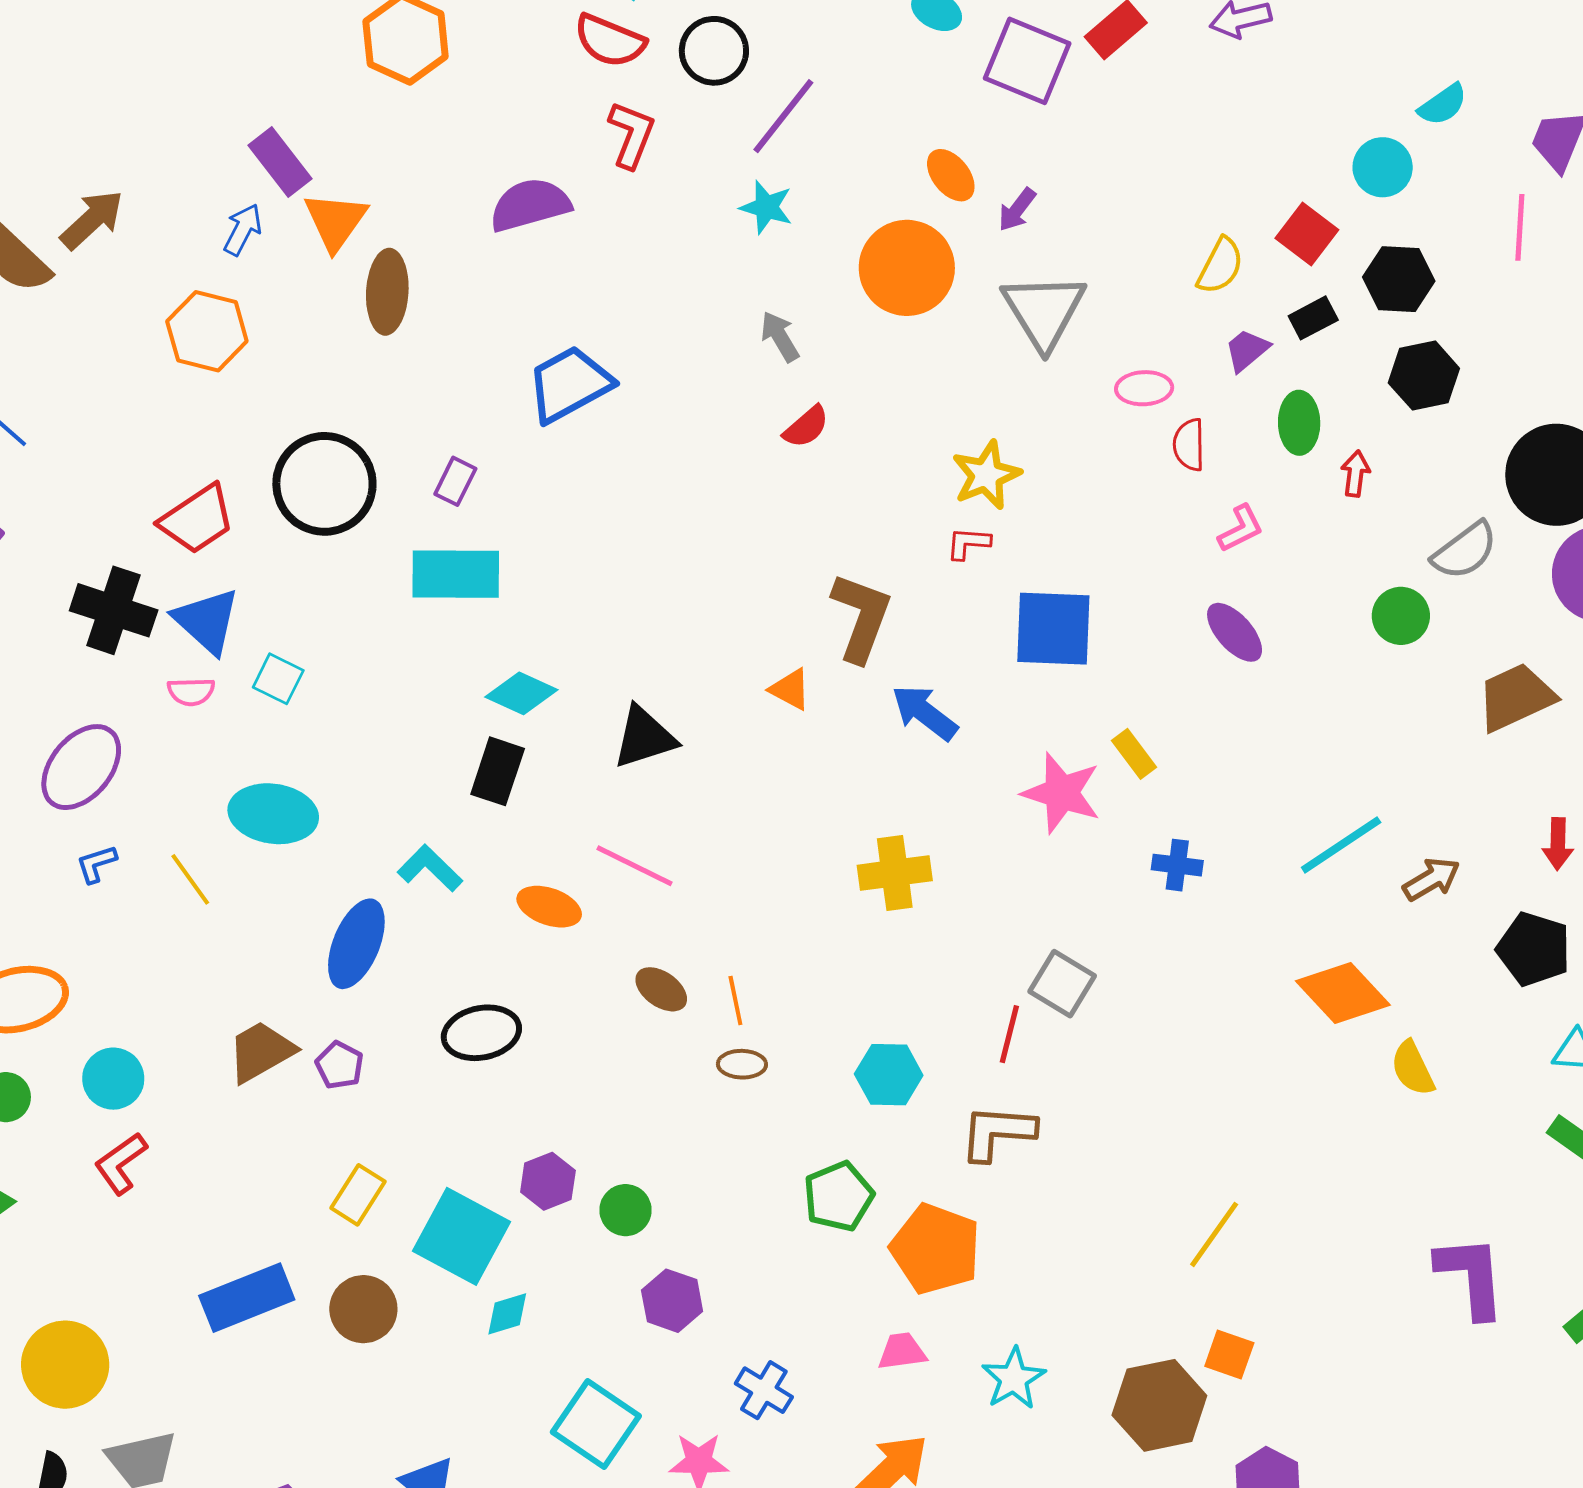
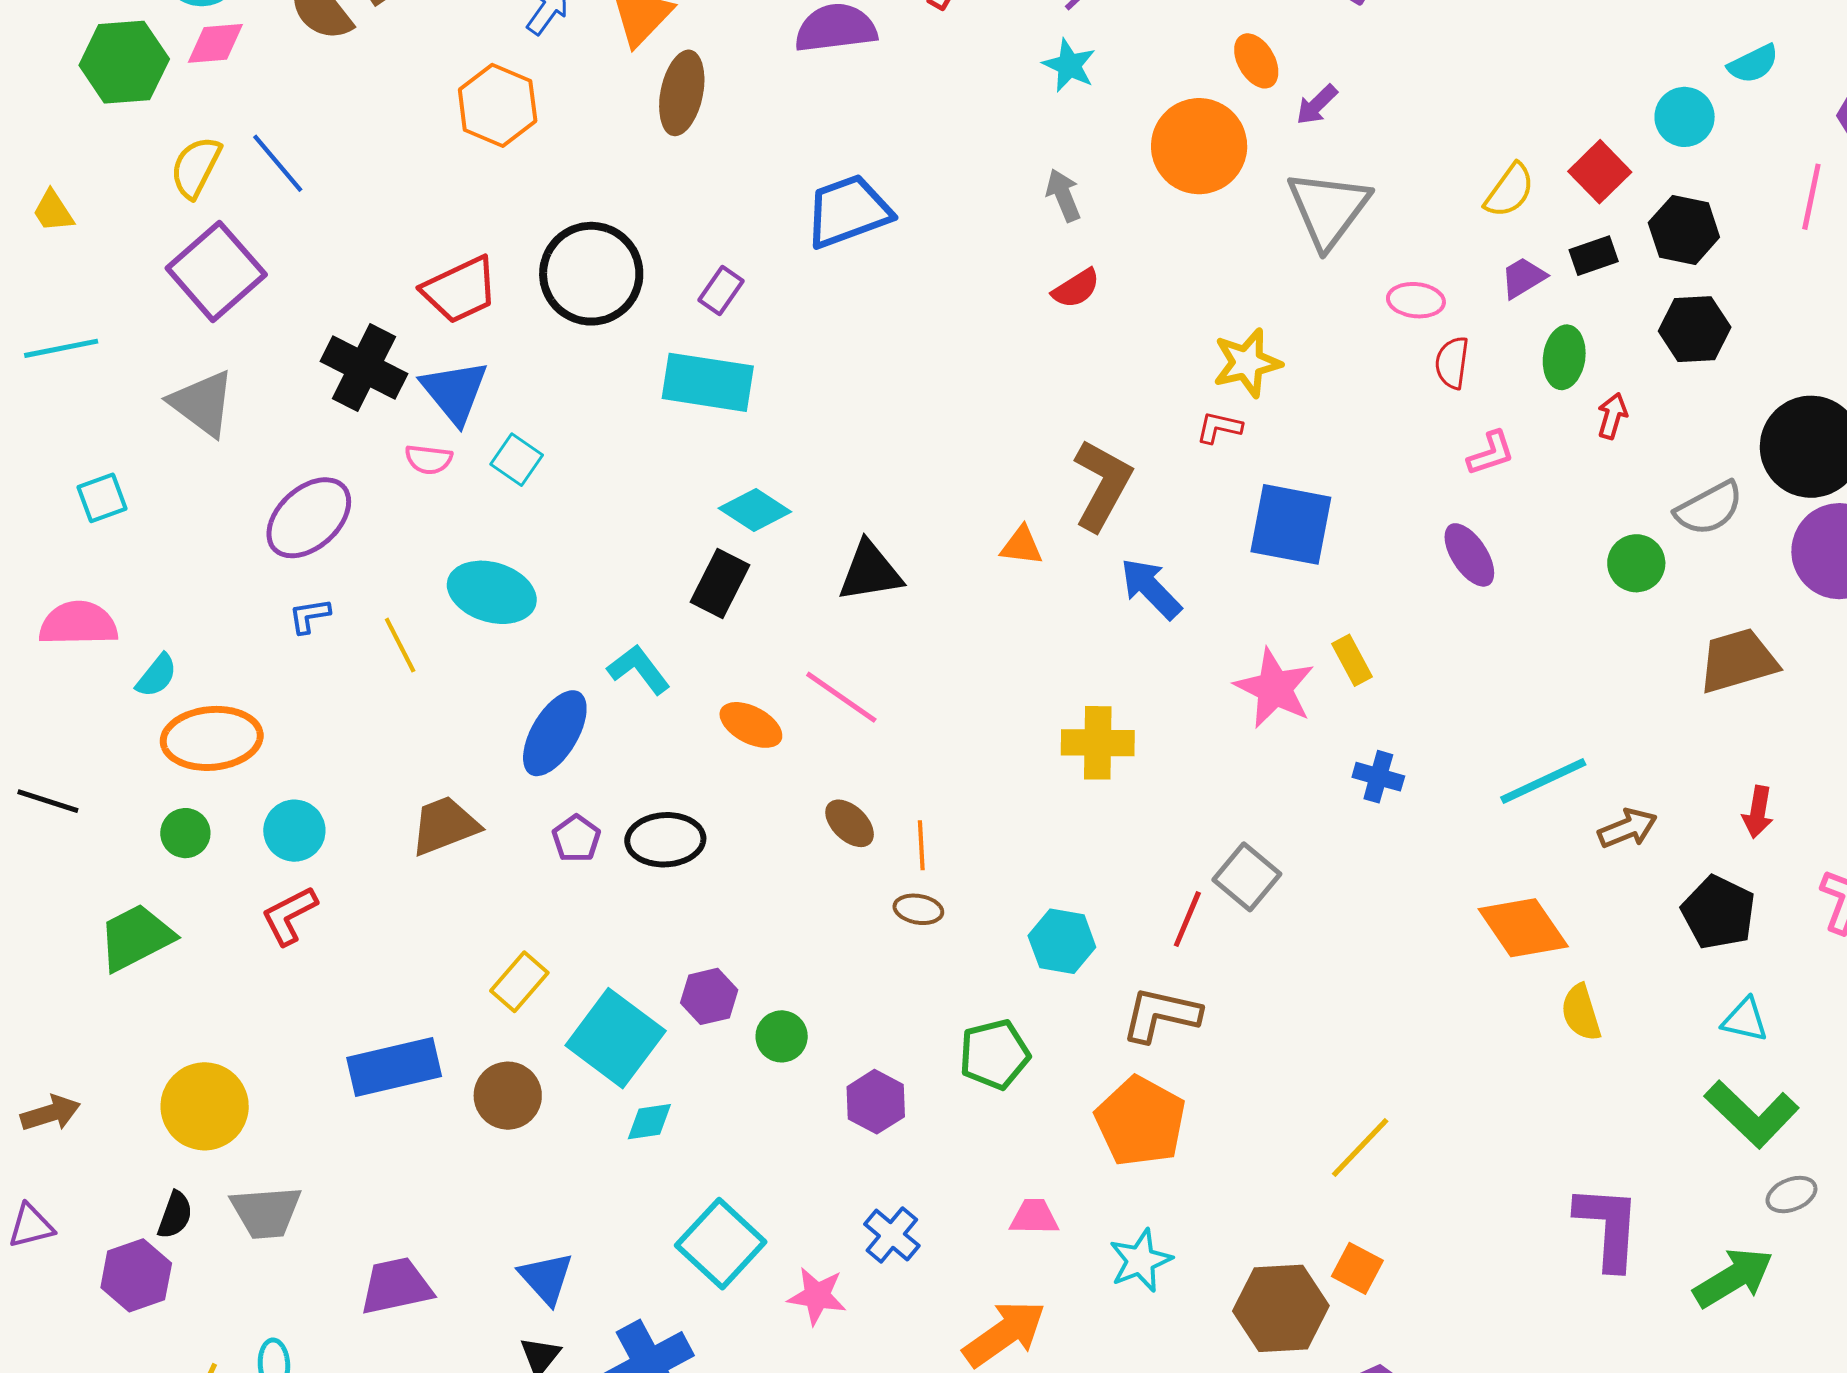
orange triangle: (790, 689) -> (1021, 546), turned -30
purple pentagon: (339, 1065) -> (576, 839), moved
orange pentagon: (935, 1249) -> (1140, 1121), moved
purple hexagon: (672, 1301) -> (876, 1102), moved

